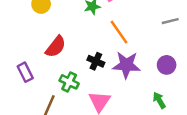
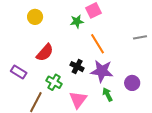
purple circle: (167, 65) -> (132, 83), moved
purple rectangle: (25, 72) -> (19, 72), turned -35
green arrow: (159, 100) -> (107, 94), moved

